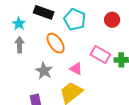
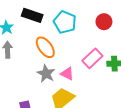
pink rectangle: (100, 55) -> (92, 58), turned -72
gray star: (44, 71) -> (46, 74), moved

